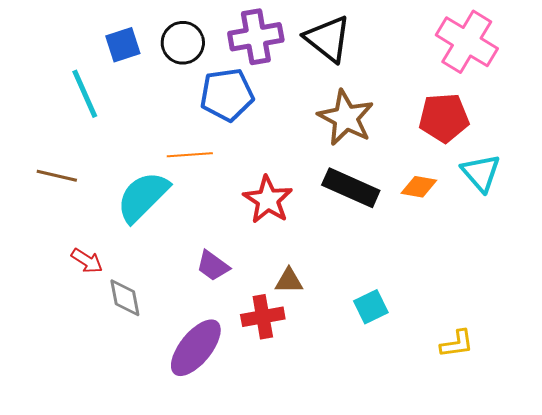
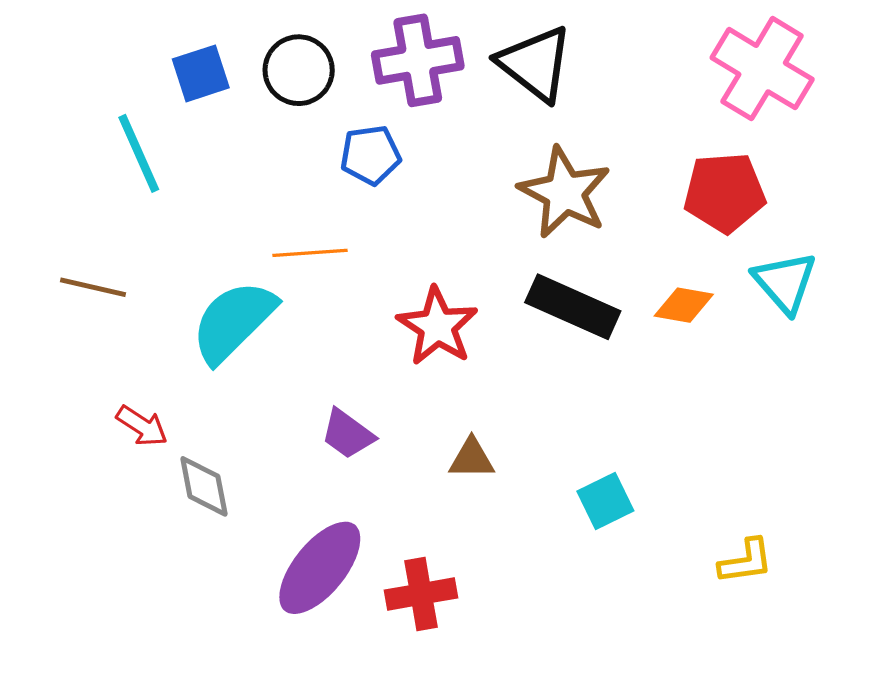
blue pentagon: (227, 95) -> (370, 155), size x0.7
red cross: (263, 317) -> (421, 594), moved

